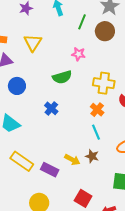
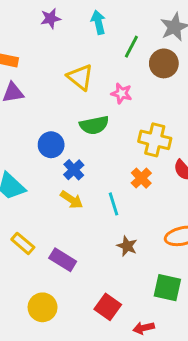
yellow triangle: (33, 43) -> (80, 77), moved, turned -30
blue circle: (17, 86) -> (51, 145), moved
cyan line: (96, 132) -> (113, 204), moved
yellow arrow: (72, 160) -> (72, 200), moved
yellow rectangle: (22, 161) -> (23, 243), size x0.7

